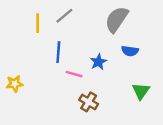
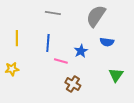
gray line: (64, 16) -> (53, 13), turned 49
yellow line: (38, 23) -> (17, 38), moved

